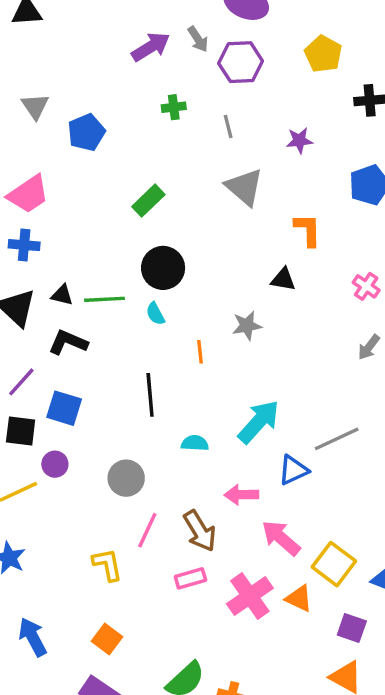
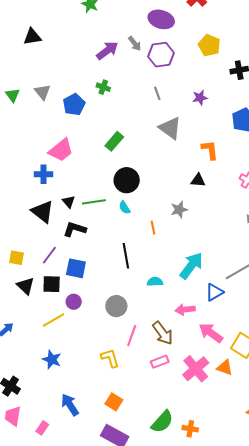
green cross: (174, 107) -> (103, 87), moved, turned 32
pink trapezoid: (28, 194) -> (61, 150), moved
black triangle: (62, 295) -> (69, 202), turned 40

